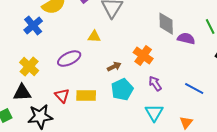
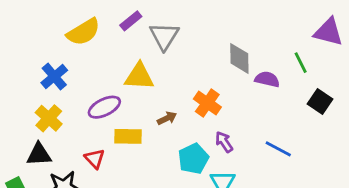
blue cross: (33, 26) -> (54, 77), moved
yellow triangle: (94, 37) -> (139, 77), size x1.6
cyan pentagon: (122, 90) -> (193, 159), moved
yellow rectangle: (86, 96) -> (128, 136), moved

